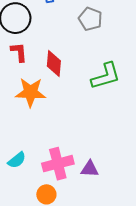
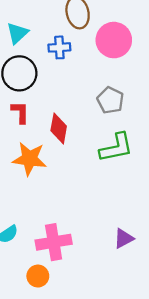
gray pentagon: (90, 19) -> (110, 100), moved
purple triangle: (90, 169) -> (124, 238), moved, turned -36

